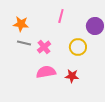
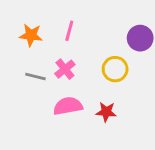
pink line: (61, 16) -> (69, 31), moved
gray line: (24, 43) -> (35, 76), moved

